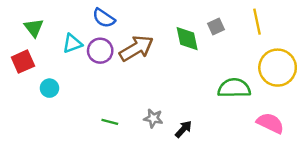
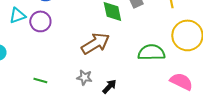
brown arrow: (136, 48) -> (95, 43), moved
green line: (110, 122) -> (40, 80), moved

